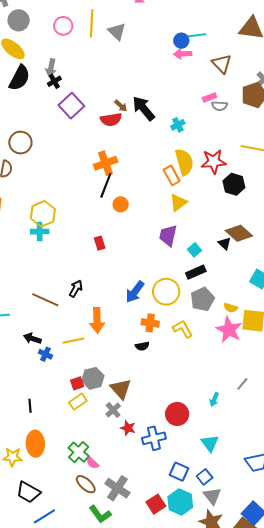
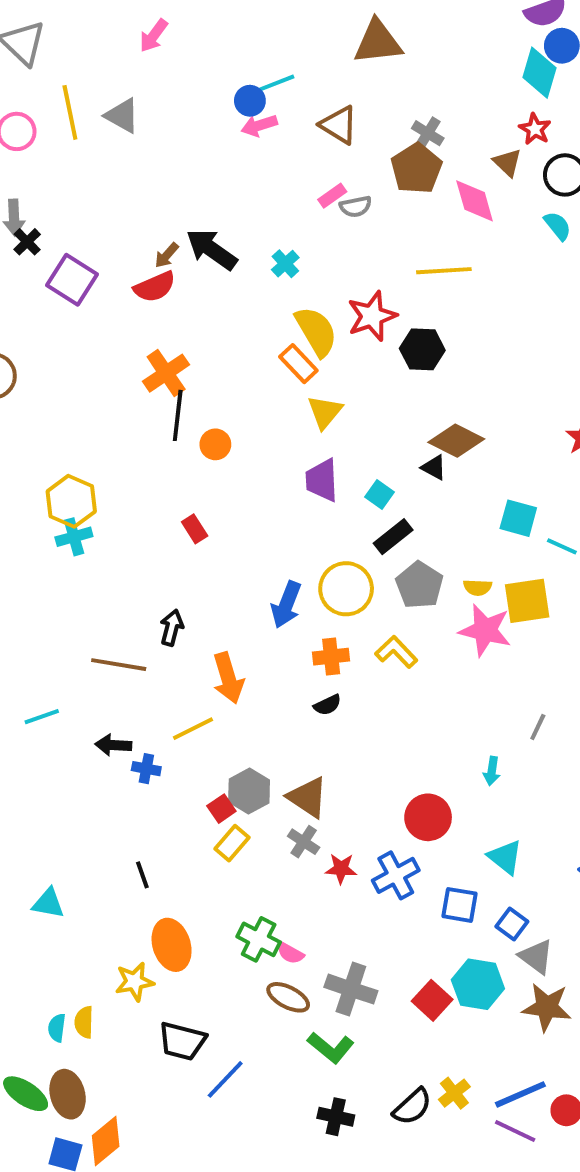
brown arrow: (121, 106) -> (167, 255), turned 104
blue square: (179, 472) -> (460, 905), moved

